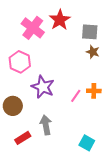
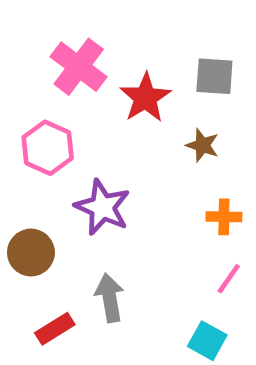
red star: (60, 20) -> (145, 98), moved
brown star: (93, 52) -> (202, 145), moved
pink line: (76, 96) -> (229, 279), moved

